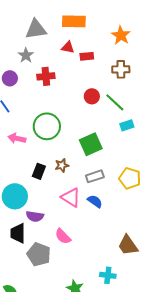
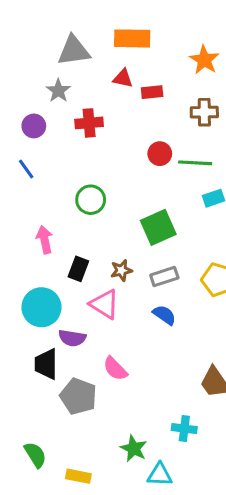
green line: (115, 102) -> (195, 163), turned -40
green circle: (47, 126) -> (91, 200), size x0.7
pink arrow: (17, 138) -> (45, 240), moved, turned 66
brown star: (62, 165) -> (121, 270), moved
pink triangle: (71, 197) -> (104, 304), moved

